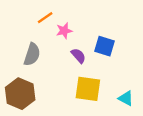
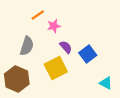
blue square: (105, 46) -> (88, 54), moved, turned 36
yellow square: (88, 89) -> (56, 68), moved, turned -35

